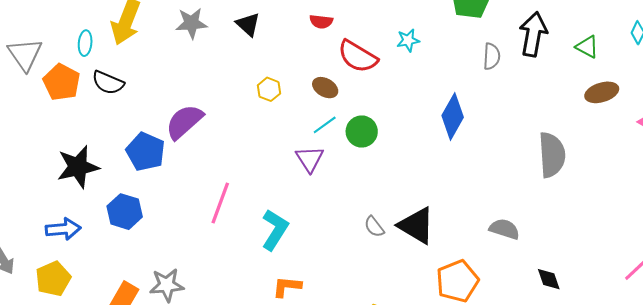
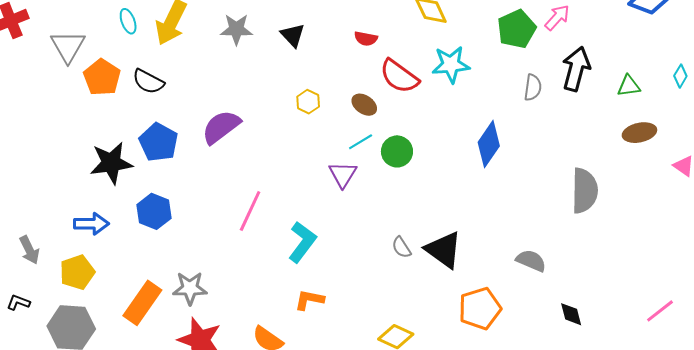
cyan star: (408, 40) -> (451, 64), size x1.6
cyan ellipse: (85, 43) -> (128, 21), moved, turned -30
green triangle: (587, 47) -> (629, 86), turned -40
blue pentagon: (146, 152) -> (158, 142), moved

